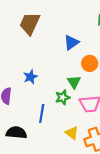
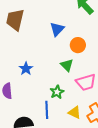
green star: (63, 97) -> (57, 92), moved
blue line: (42, 113) -> (47, 110), moved

